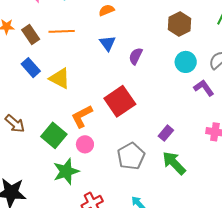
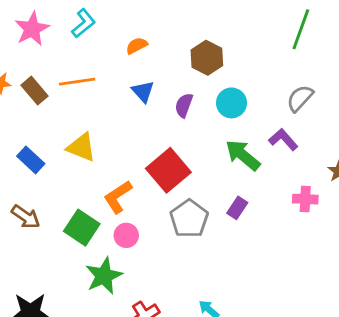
brown hexagon: (180, 24) -> (207, 58), moved
cyan circle: (186, 62) -> (231, 103), moved
blue rectangle: (31, 68) -> (31, 160), moved
gray pentagon: (131, 156) -> (189, 219), moved
green arrow: (174, 163) -> (243, 155), moved

